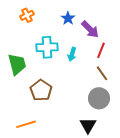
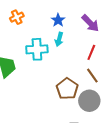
purple arrow: (90, 29) -> (90, 23), moved
cyan arrow: (72, 54) -> (59, 39), moved
brown pentagon: (41, 90) -> (67, 89), moved

